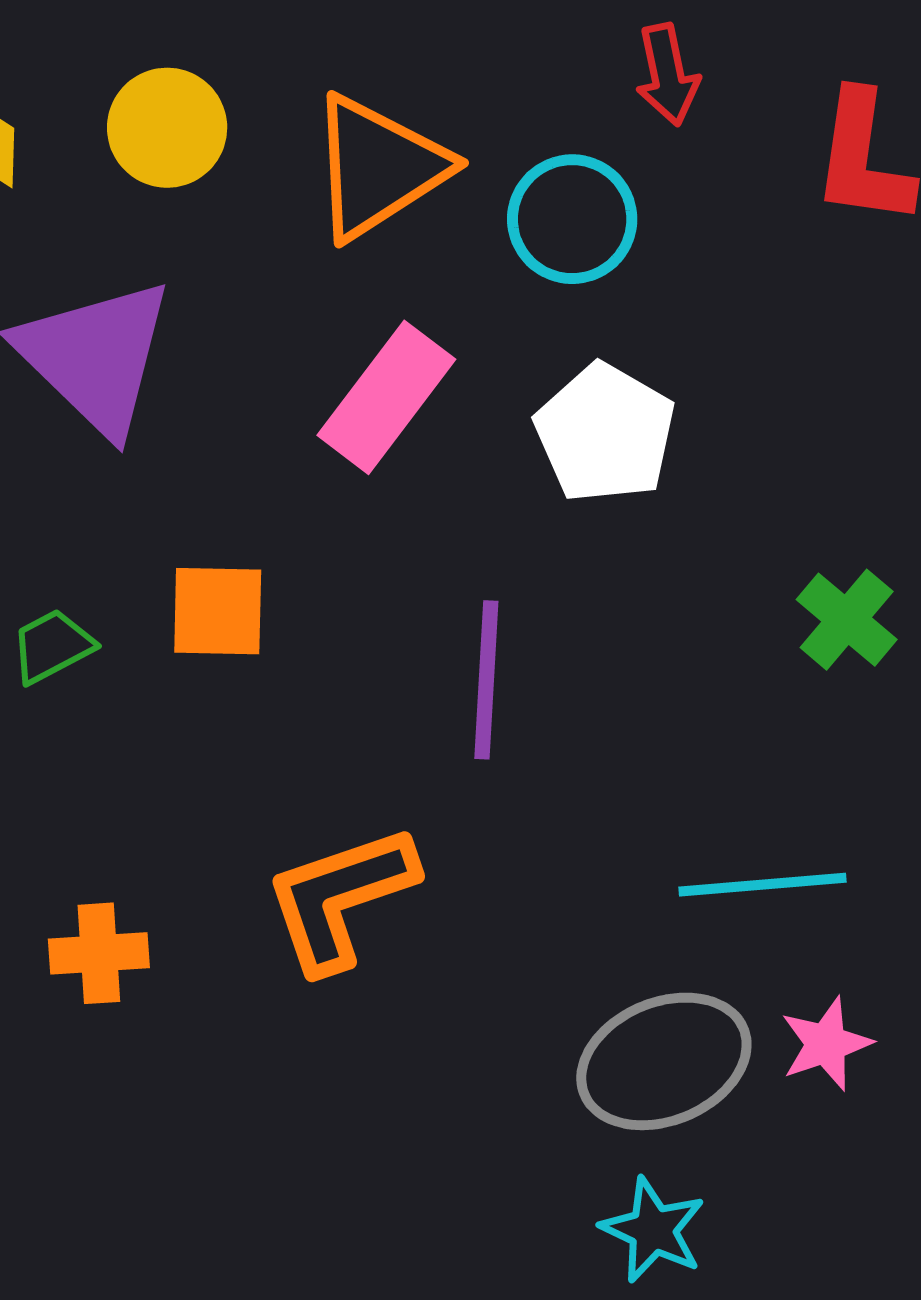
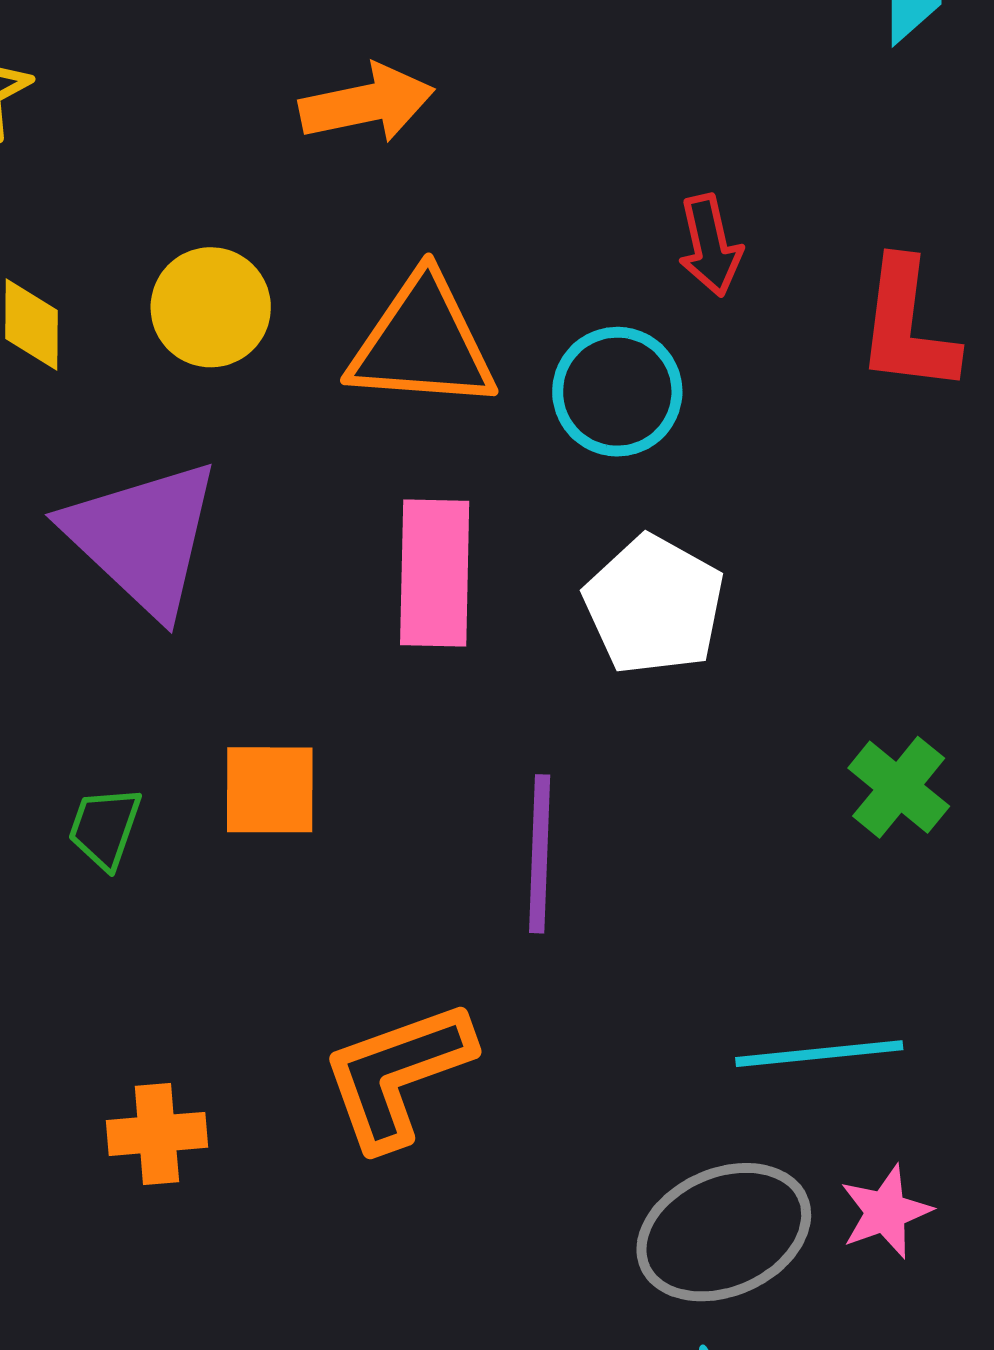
orange triangle: (378, 167) -> (422, 343), turned 38
pink rectangle: (386, 397) -> (435, 573), turned -35
green trapezoid: (52, 646) -> (105, 828), turned -42

